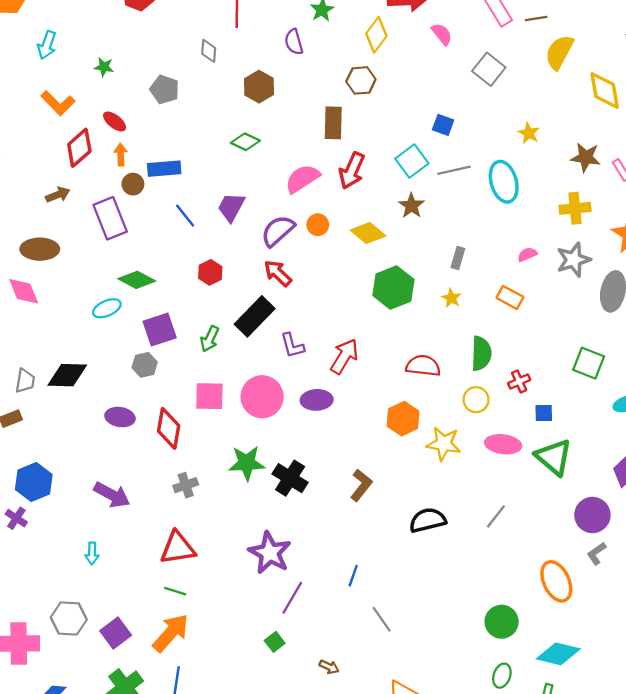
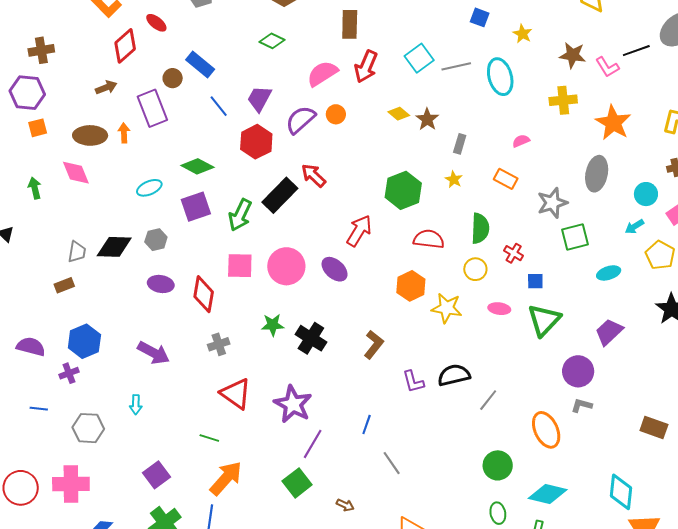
blue square: (443, 125) -> (480, 17), moved
orange arrow: (121, 155) -> (124, 133), moved
blue rectangle: (164, 169) -> (200, 64), turned 44
brown star: (411, 206) -> (427, 119), moved
yellow diamond: (368, 233) -> (399, 114), moved, size x0.7
gray star: (573, 260) -> (552, 203), moved
red hexagon: (210, 272) -> (256, 142), moved, size x1.5
red arrow: (278, 273) -> (314, 175), moved
green diamond: (137, 280) -> (197, 166), moved
green hexagon: (393, 288) -> (403, 190), moved
green arrow: (210, 339) -> (240, 215), size x1.4
purple L-shape: (292, 345) -> (413, 382), moved
green square: (589, 363) -> (575, 237), turned -36
gray hexagon: (145, 365) -> (156, 240), moved
red cross: (519, 381) -> (514, 253), turned -36
purple ellipse: (317, 400) -> (335, 269), turned 44
pink ellipse: (503, 444) -> (499, 309), size x0.7
green triangle: (554, 457) -> (544, 320), turned 33
green star: (247, 463) -> (273, 325), size x0.7
gray line: (496, 516) -> (488, 400), moved
purple cross: (16, 518) -> (69, 373), turned 36
black semicircle: (428, 520) -> (454, 375), moved
red triangle: (178, 548) -> (236, 394), moved, turned 44
gray L-shape: (596, 554) -> (582, 405), turned 50
gray hexagon: (69, 618) -> (88, 428), moved
orange arrow: (171, 633) -> (226, 478), moved
green square: (275, 642) -> (297, 483), size x1.6
green ellipse: (502, 676) -> (498, 513), turned -30

